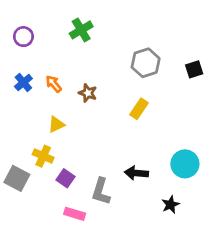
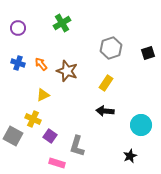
blue cross: (23, 82) -> (18, 63), turned -32
brown star: (88, 93) -> (67, 71), size x1.5
black arrow: (136, 173) -> (105, 111), moved

